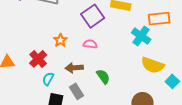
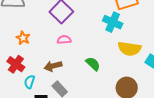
orange star: (60, 40) -> (23, 38), moved
green semicircle: (103, 77) -> (93, 64), moved

